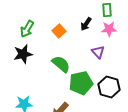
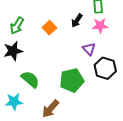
green semicircle: (61, 64) -> (30, 79), moved
black hexagon: (109, 87) -> (105, 68), moved

